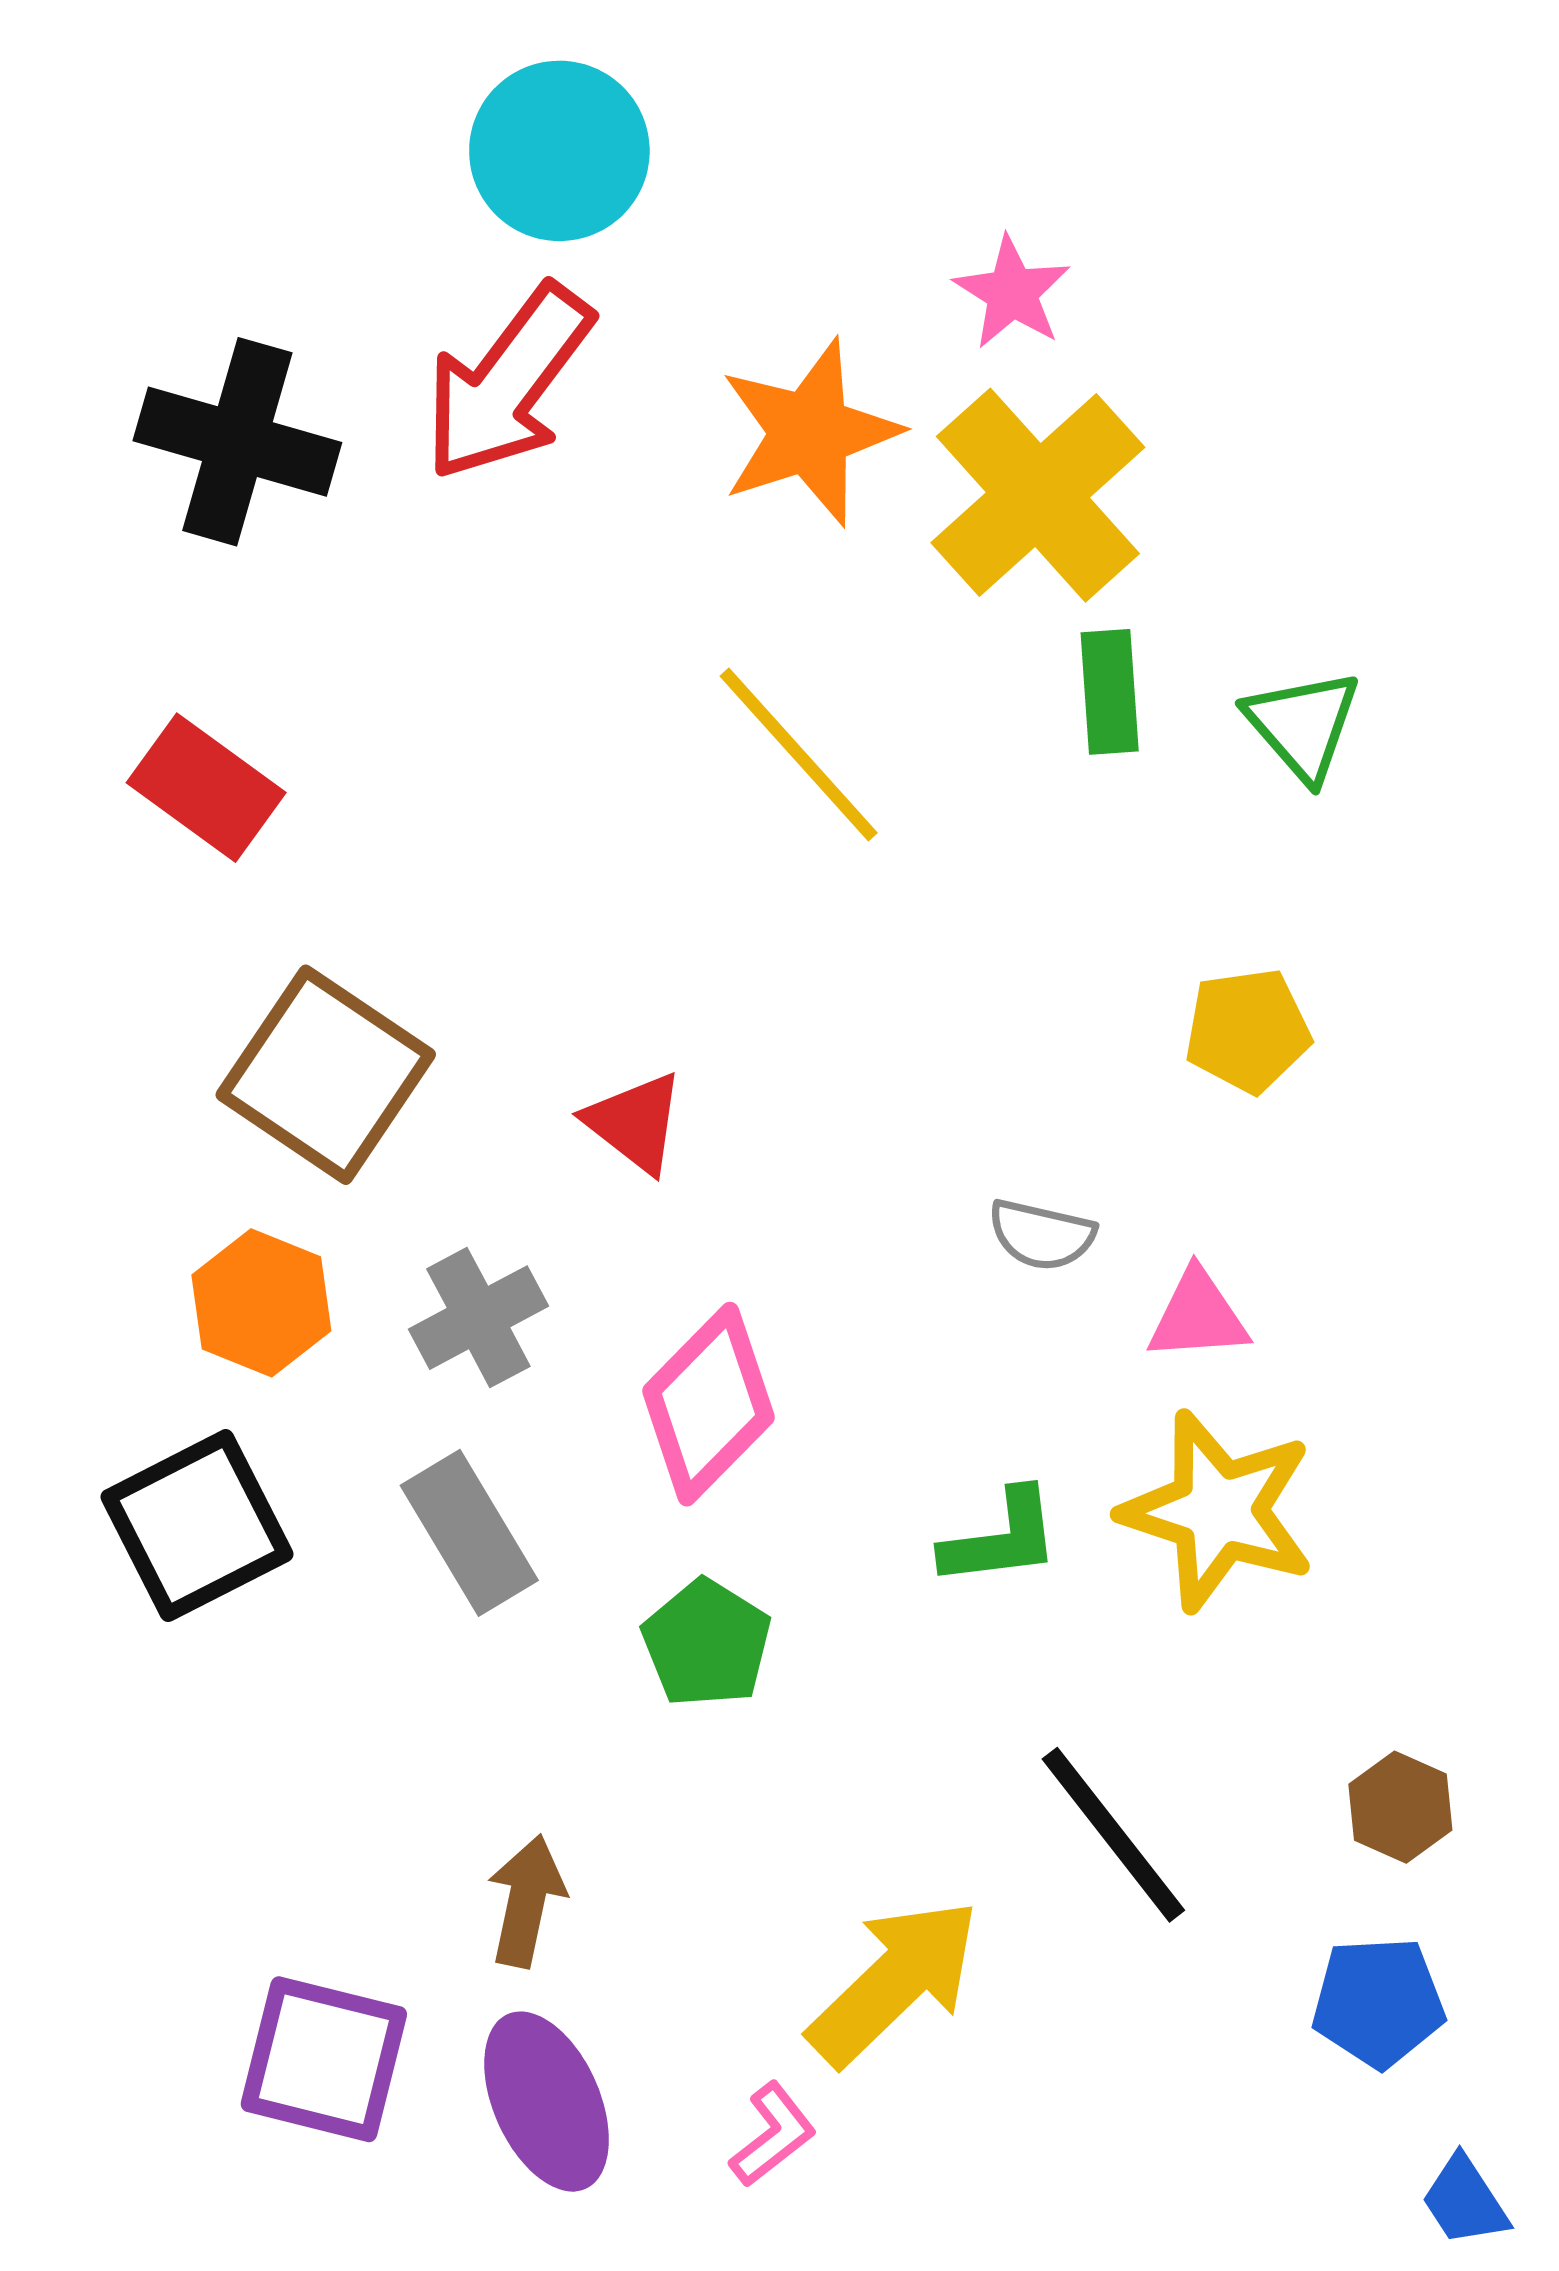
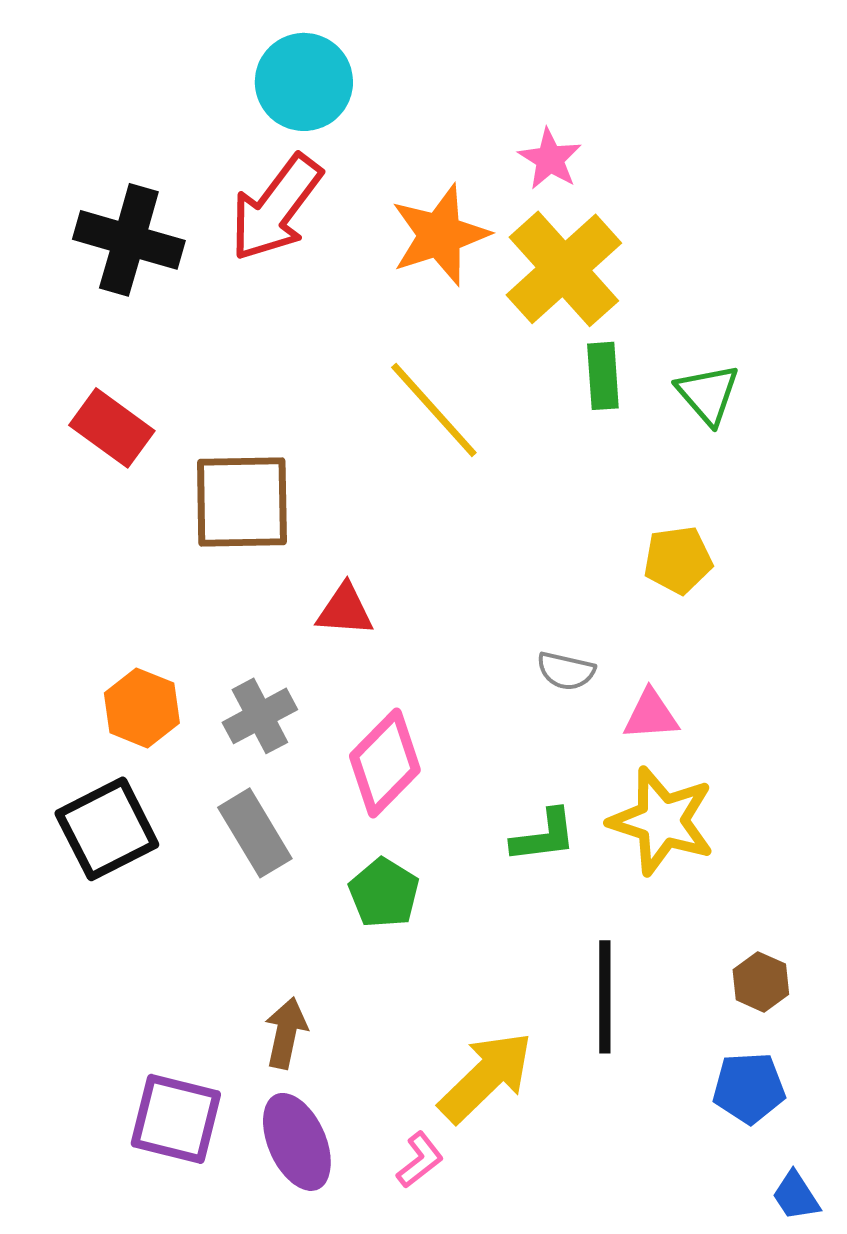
brown square: (326, 1075) -> (242, 502), moved, turned -35
red triangle: (635, 1123) -> (345, 610), turned -34
black line: (1113, 1835) -> (605, 997), turned 38

